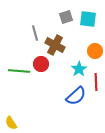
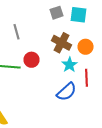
gray line: (35, 33) -> (16, 32), moved
brown cross: (55, 45) -> (62, 43), moved

